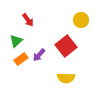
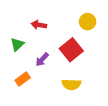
red arrow: (28, 20) -> (39, 25), moved, turned 136
orange rectangle: (21, 59) -> (23, 79), moved

